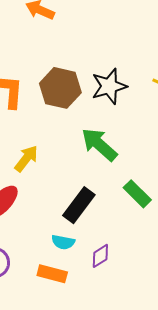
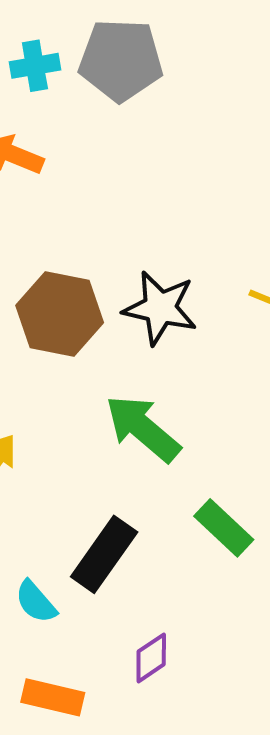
black star: (109, 86) -> (160, 308), turned 30
cyan semicircle: (63, 242) -> (36, 602), moved, turned 40

